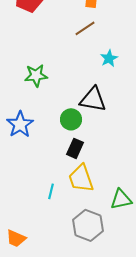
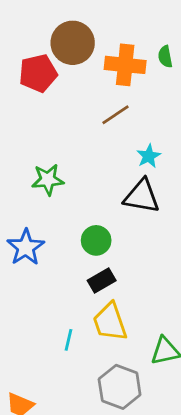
black triangle: (93, 99) -> (142, 196), moved
black rectangle: (75, 148) -> (102, 280), turned 36

